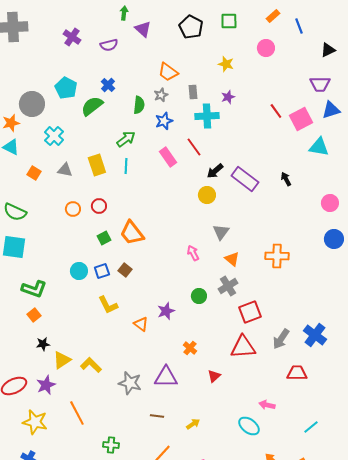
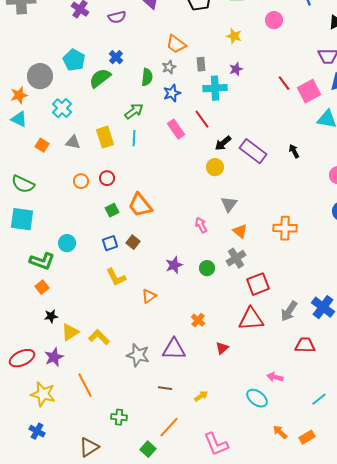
cyan circle: (79, 271) -> (67, 243), moved
purple star: (166, 311) -> (174, 265), moved
orange triangle: (141, 324) -> (149, 296), turned 49

